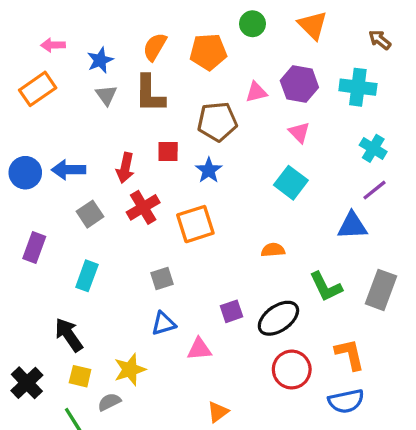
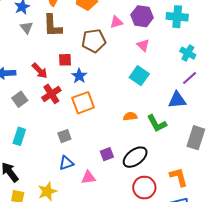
red arrow: (125, 168) -> (40, 71), turned -54
blue star: (209, 170) -> (79, 76), moved
green L-shape: (326, 287) -> (157, 123), moved

